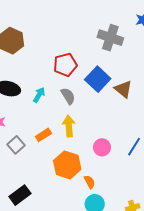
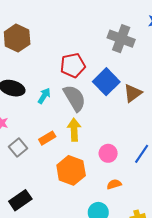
brown triangle: (123, 89) -> (133, 93), turned 42
gray semicircle: (68, 96) -> (74, 98), size x1.5
orange semicircle: (90, 182) -> (114, 184), moved, turned -80

